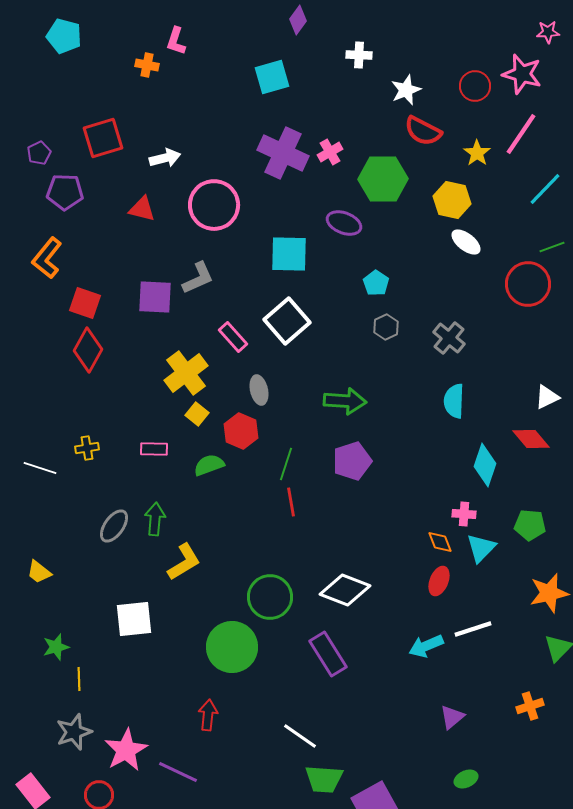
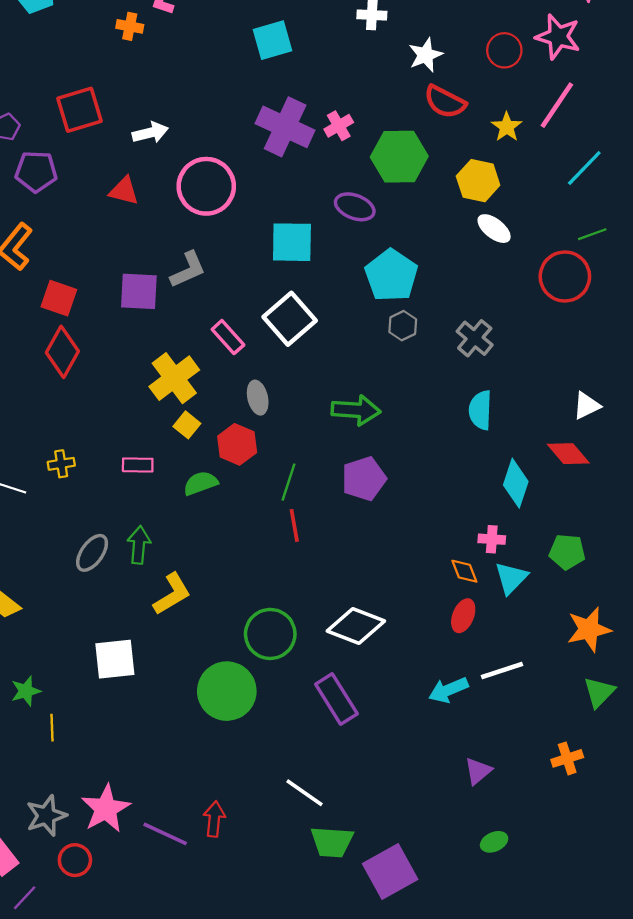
cyan pentagon: (376, 283) -> (391, 275), size x1.8
red arrow: (208, 715) -> (214, 819), moved
gray star: (74, 732) -> (46, 816), moved

